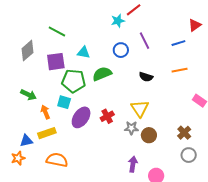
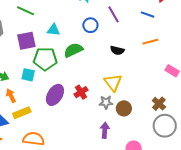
blue line: (178, 43) -> (148, 15), turned 40
cyan square: (64, 102) -> (28, 75), moved
orange arrow: (45, 112) -> (11, 96), moved
gray circle: (189, 155) -> (165, 126), size x1.5
purple arrow: (133, 164) -> (105, 130), moved

